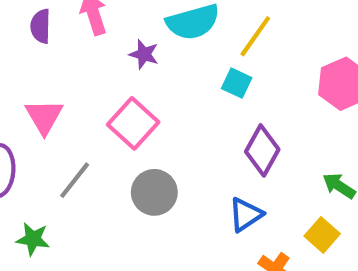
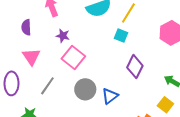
purple semicircle: (41, 26) -> (26, 27), moved
purple star: (144, 54) -> (63, 36), moved
blue triangle: (246, 215) -> (110, 96), moved

